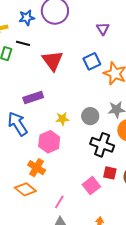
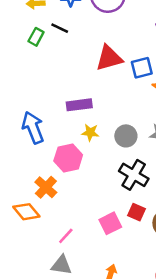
red triangle: (53, 61) -> (109, 58), moved, turned 40
purple rectangle: (33, 97) -> (79, 105), moved

